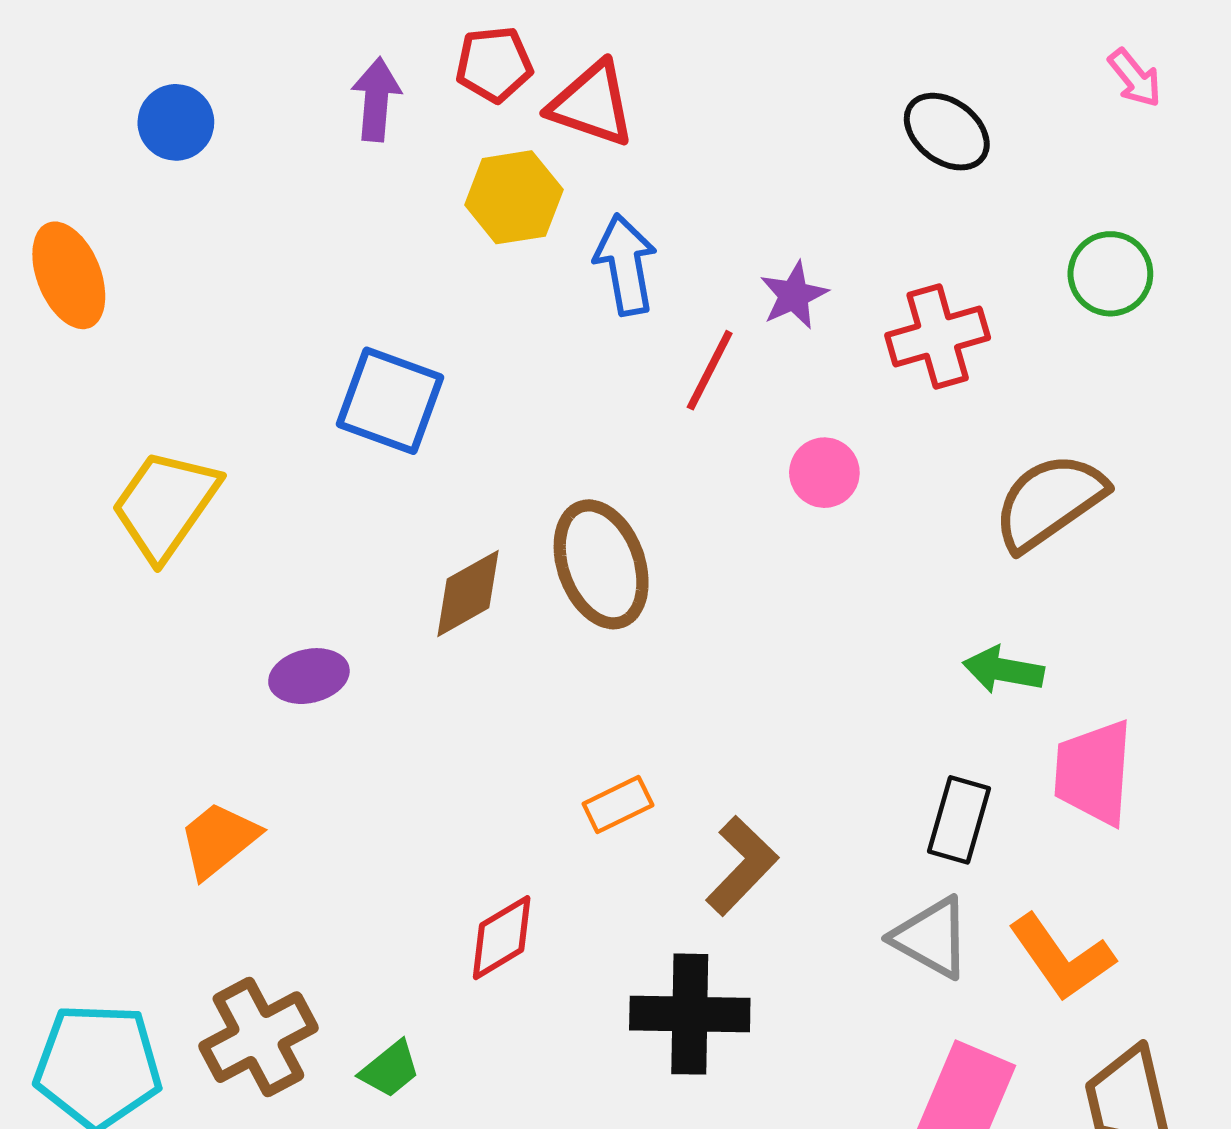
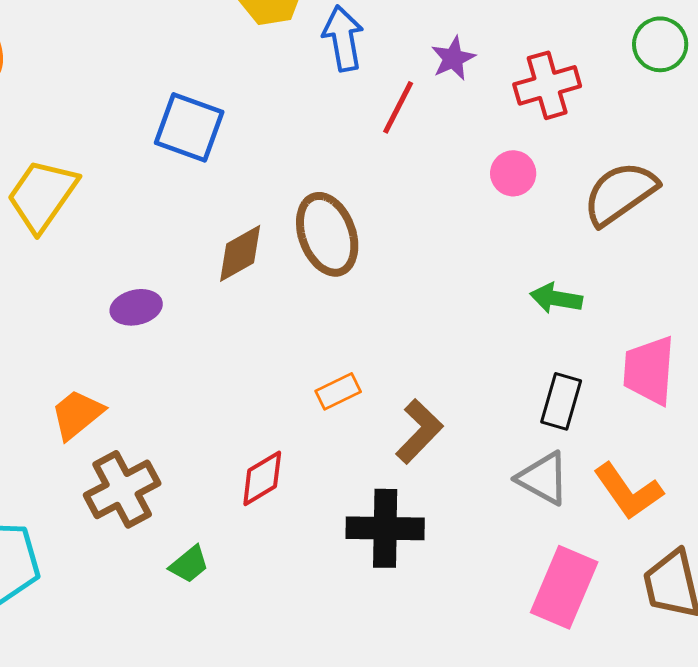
pink circle: (824, 473) -> (513, 173), moved
green arrow: (1003, 670) -> (556, 298), moved
brown cross: (258, 1037) -> (122, 489), moved

